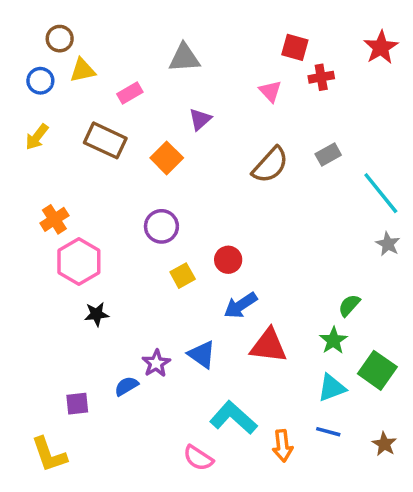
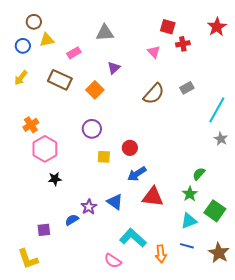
cyan line: (381, 193) -> (217, 110), turned 68
yellow square: (183, 276) -> (104, 157), turned 32
brown star: (384, 444) -> (219, 253), size x1.5

